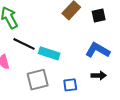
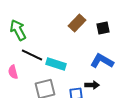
black arrow: (99, 75) -> (92, 85), moved

